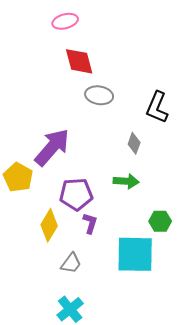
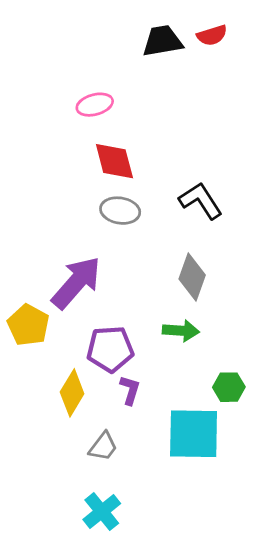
gray ellipse: (99, 95) -> (120, 211), moved
black L-shape: (157, 107) -> (201, 201), moved, turned 124
gray diamond: (134, 143) -> (192, 277), size x1.5

